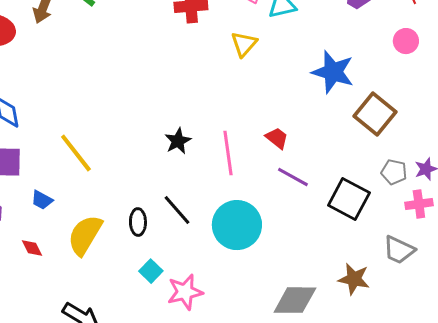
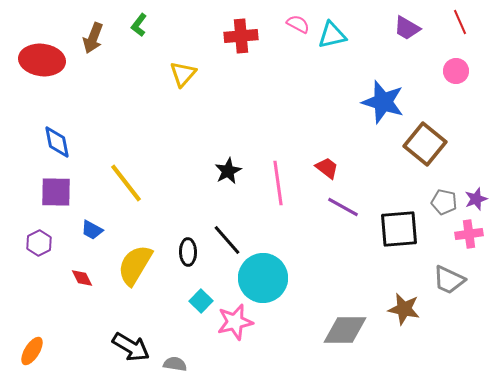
yellow triangle: (244, 44) -> (183, 74), moved
black square: (349, 199) -> (399, 229), turned -33
cyan circle: (237, 225) -> (263, 278), moved

